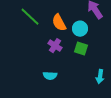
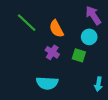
cyan circle: (80, 29) -> (89, 37), moved
cyan semicircle: (50, 76) -> (47, 83), size x1.5

